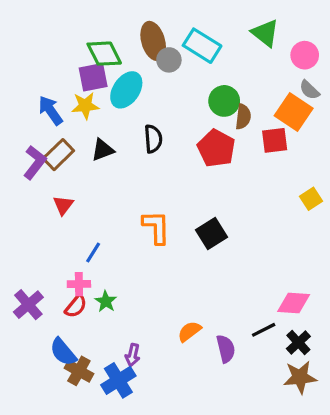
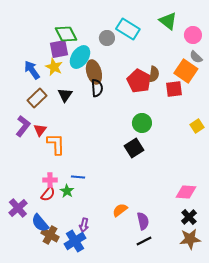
brown ellipse: (153, 41) -> (94, 72), moved
green circle: (224, 101) -> (142, 123), moved
yellow star: (85, 106) -> (54, 67), turned 30
red pentagon: (216, 148) -> (139, 81), moved
black triangle: (103, 150) -> (65, 95), turned -35
purple L-shape: (35, 163) -> (23, 126), moved
orange L-shape: (156, 227) -> (56, 144), moved
blue line: (93, 252) -> (78, 177), moved, turned 64
purple cross: (28, 305) -> (18, 208), moved
black line: (264, 330) -> (144, 241), moved

